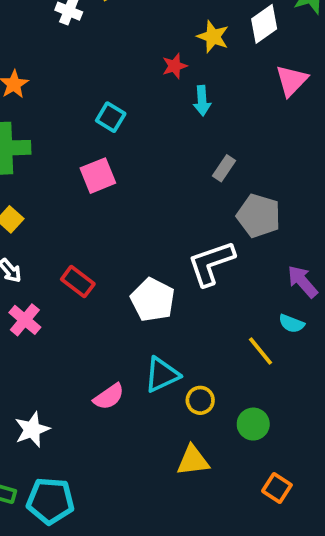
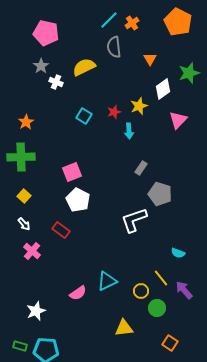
yellow star: (213, 37) -> (139, 106), moved, turned 30
cyan square: (111, 117) -> (84, 116), moved
purple arrow: (303, 282) -> (184, 290), moved
white pentagon: (153, 300) -> (78, 200), moved
yellow line: (261, 351) -> (161, 278), moved
yellow circle: (200, 400) -> (141, 291), moved

